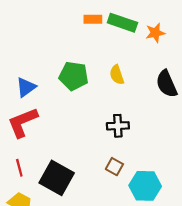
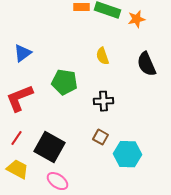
green pentagon: (74, 76) -> (64, 82), moved
blue triangle: (26, 87) -> (22, 53), moved
red line: (19, 168) -> (16, 138), turned 49

